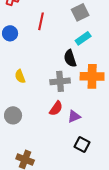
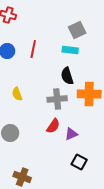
red line: (41, 21) -> (33, 49), moved
cyan rectangle: (83, 38) -> (70, 50), moved, turned 42

